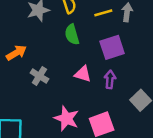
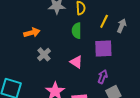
yellow line: (103, 13) -> (104, 21), turned -64
purple arrow: (110, 79) -> (103, 77), moved

